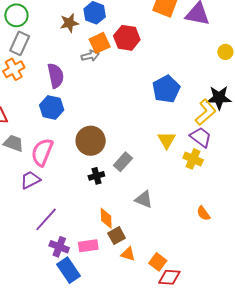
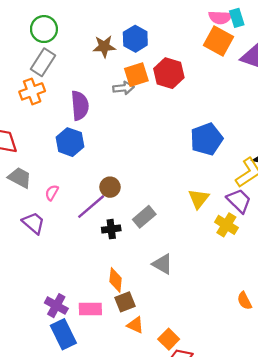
brown circle: (91, 141) -> (110, 187), size x0.6
pink semicircle: (42, 152) -> (52, 193), size x0.5
purple trapezoid: (30, 180) -> (33, 223), turned 60
orange semicircle: (203, 213) -> (244, 301), moved
purple line: (46, 219) -> (91, 207), moved

